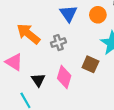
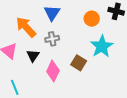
blue triangle: (68, 14) -> (52, 13), moved
black triangle: (38, 80) -> (33, 56), moved

